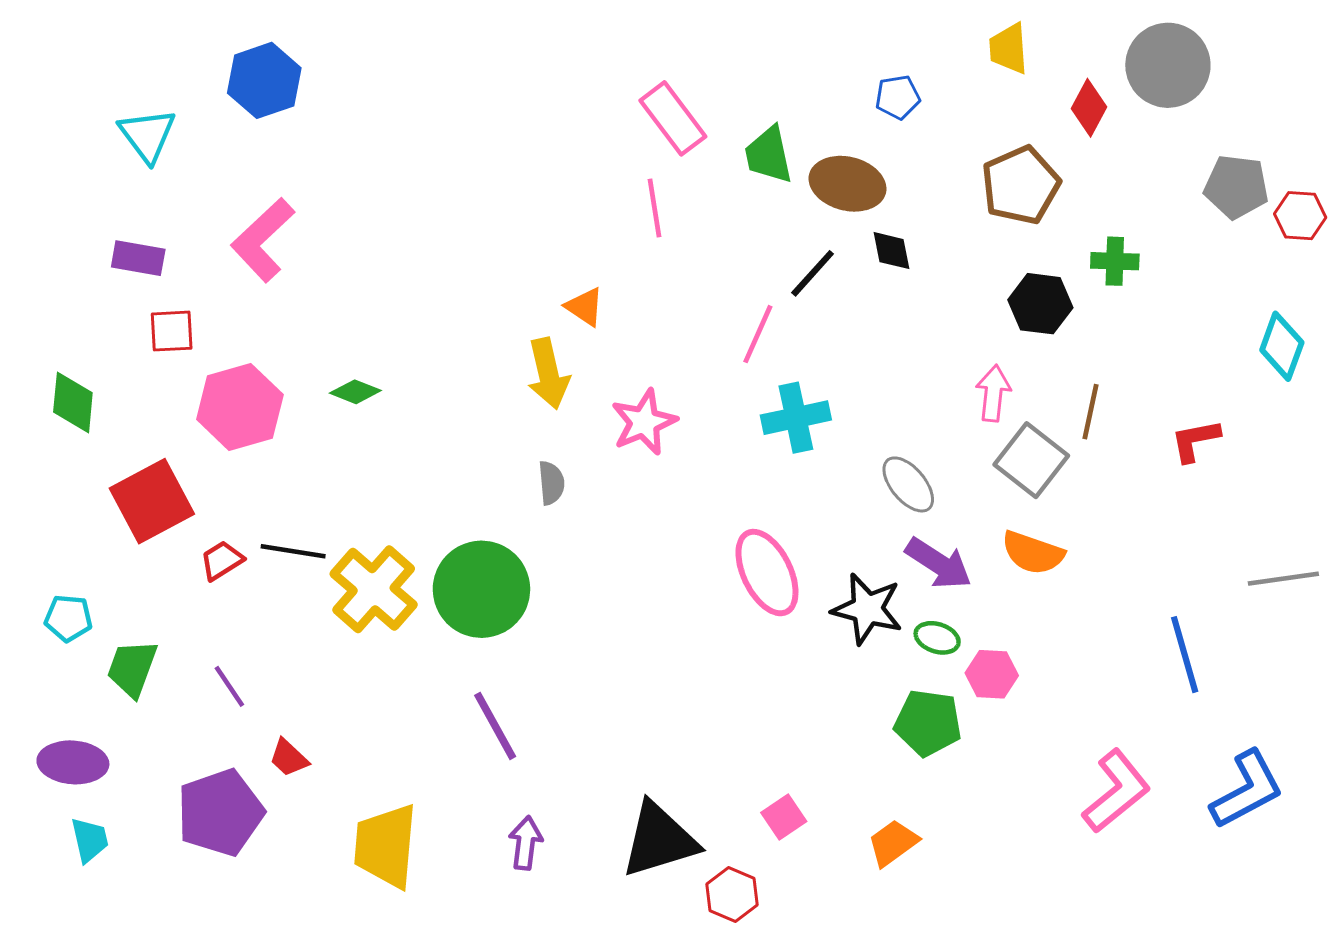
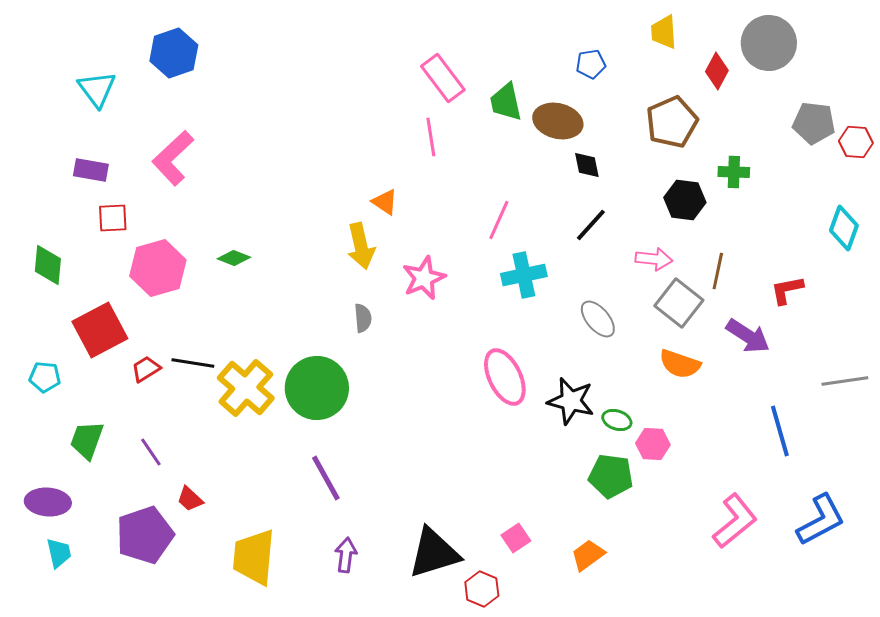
black line: (813, 273) -> (591, 225), moved
pink arrow: (993, 393) -> (654, 259), turned 90
purple arrow: (939, 563) -> (748, 336), moved
cyan pentagon: (68, 618) -> (45, 377), moved

